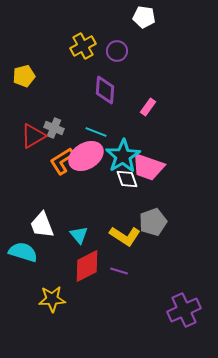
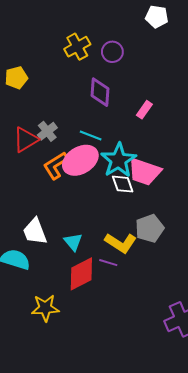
white pentagon: (144, 17) -> (157, 17), moved
gray cross: (54, 128) -> (47, 131), turned 30
purple line: (119, 271) -> (108, 263), moved

